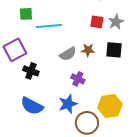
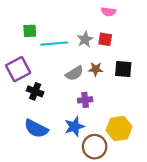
gray star: (116, 22) -> (85, 39), moved
purple cross: (78, 79) -> (85, 100), turned -32

